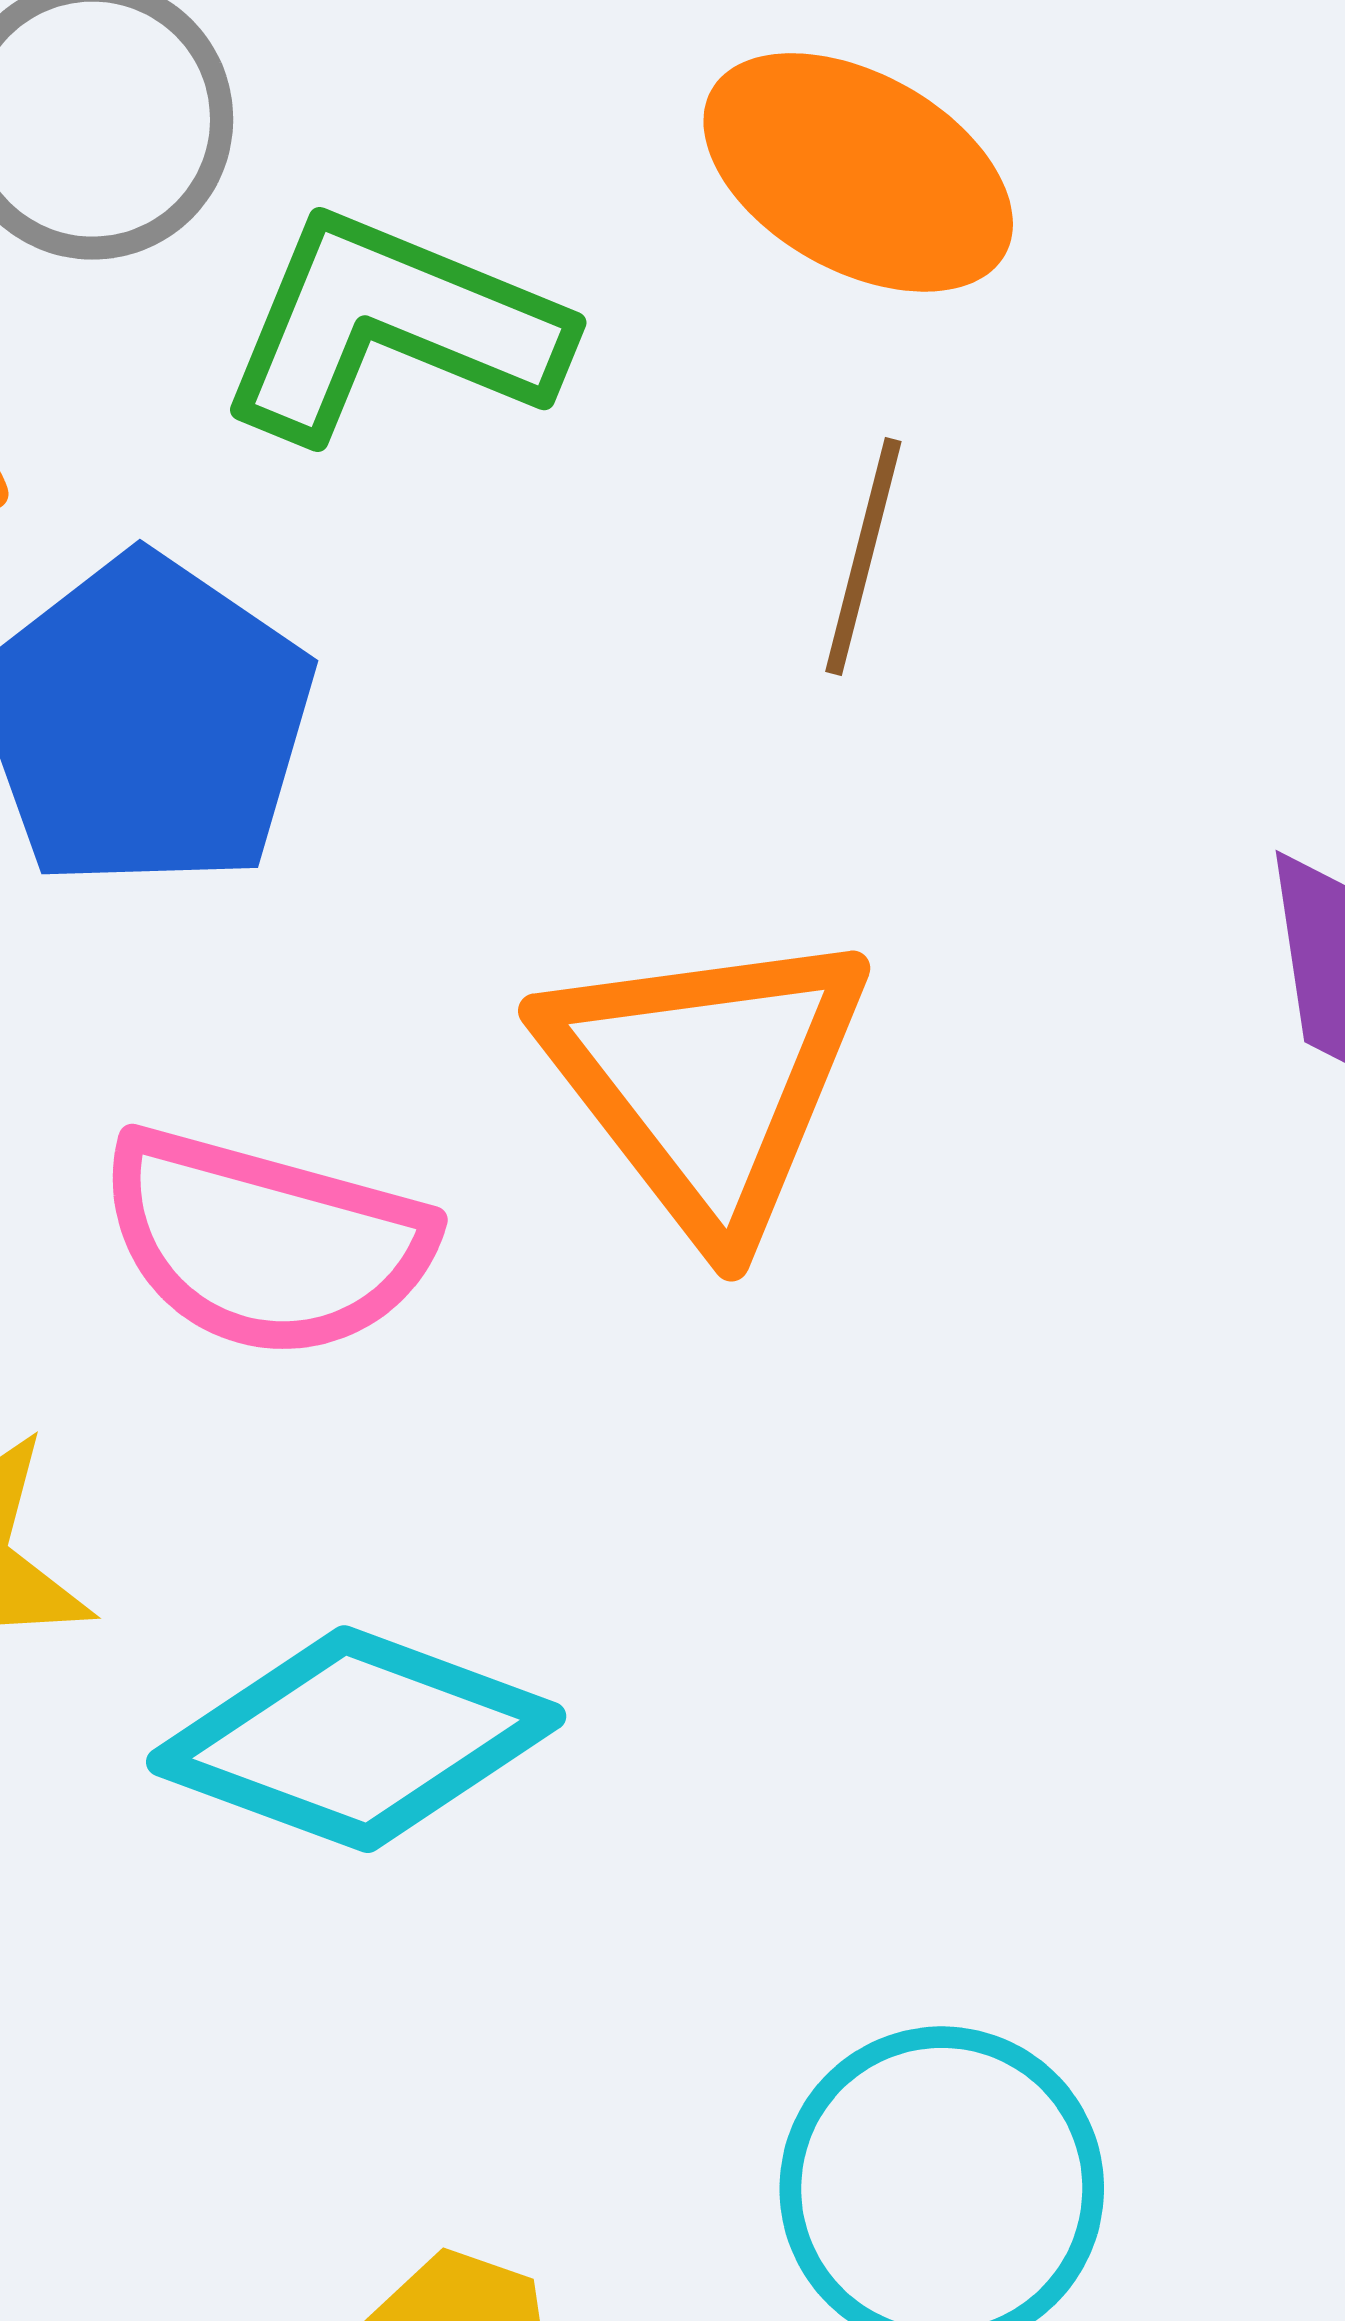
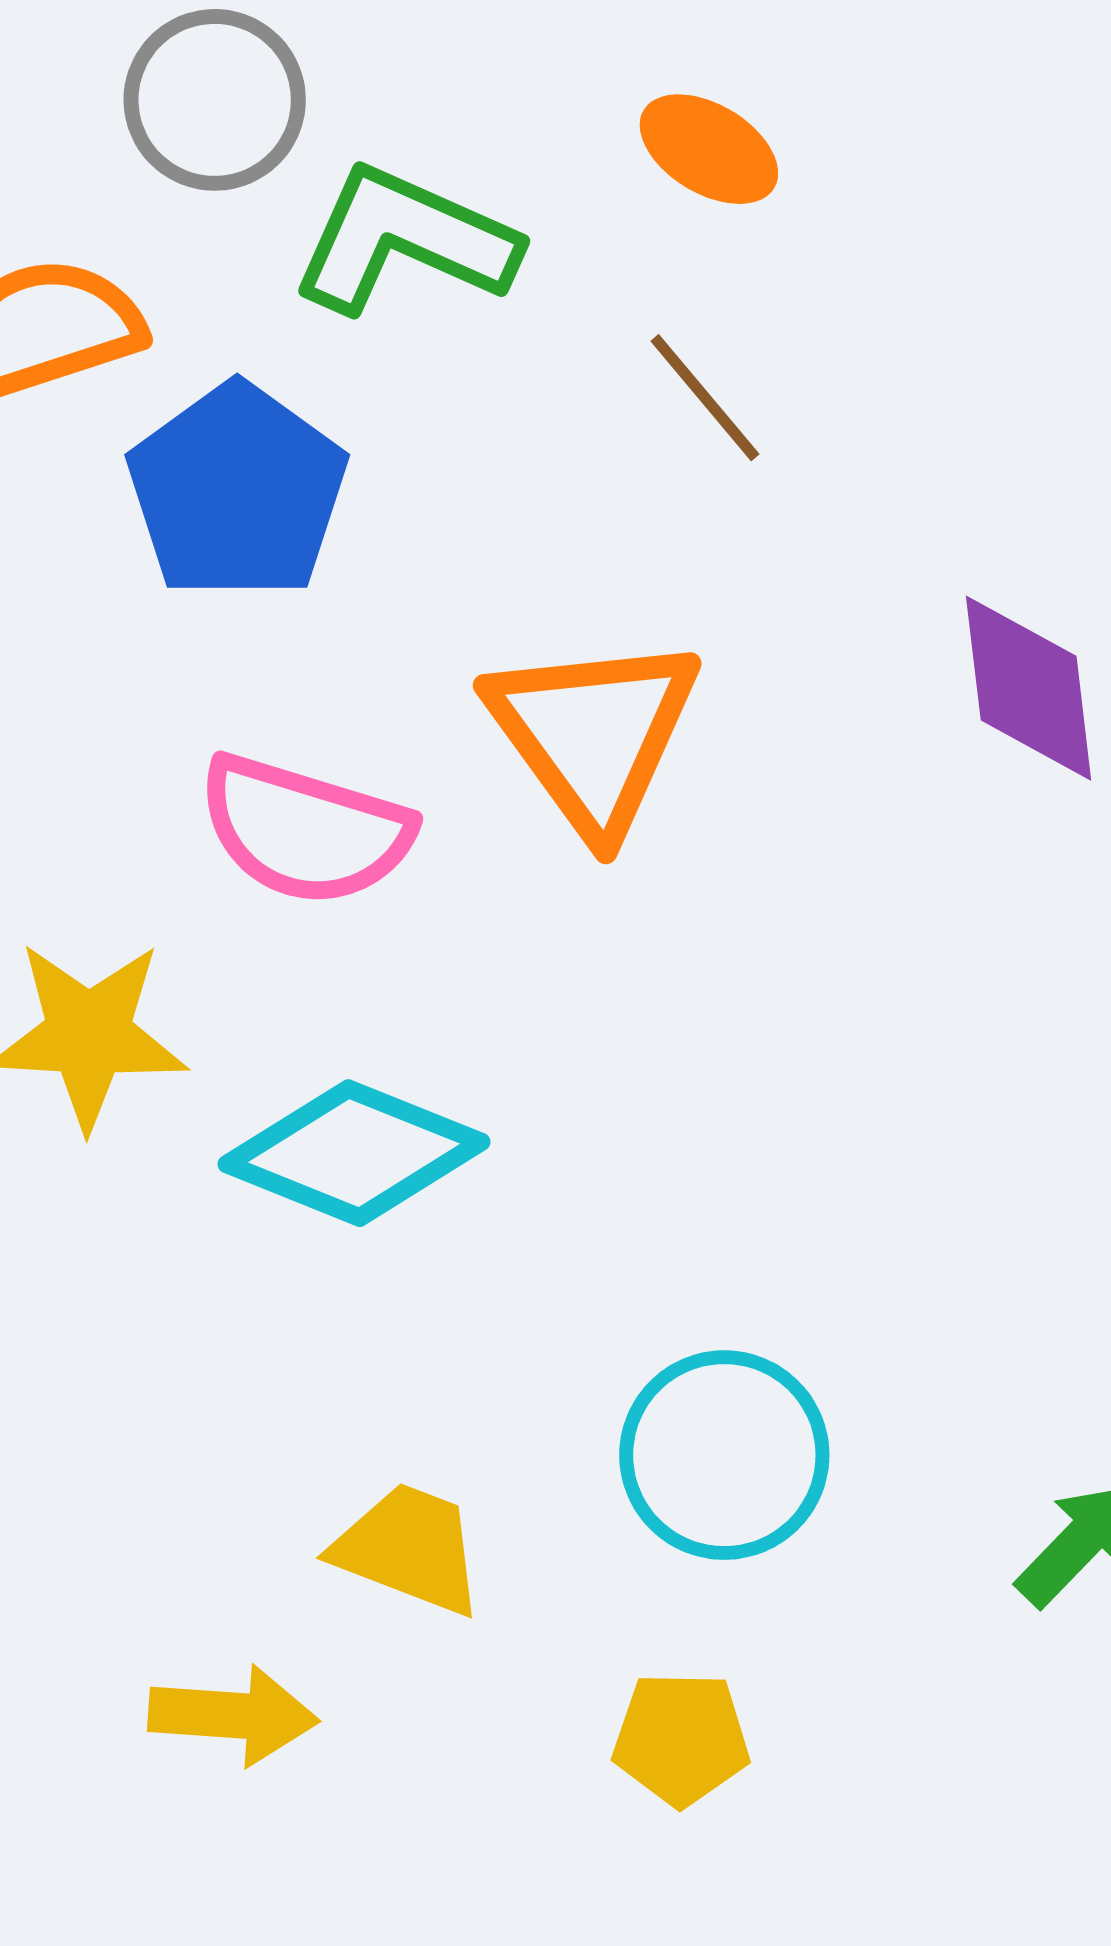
orange ellipse: (858, 172) -> (709, 149), size x0.7
brown line: (863, 556) -> (705, 398), turned -56

